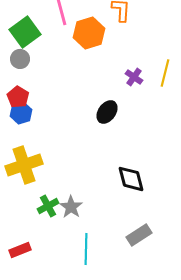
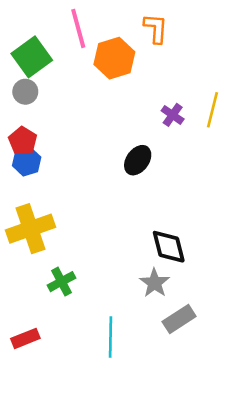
gray star: (71, 207) -> (154, 283), moved

